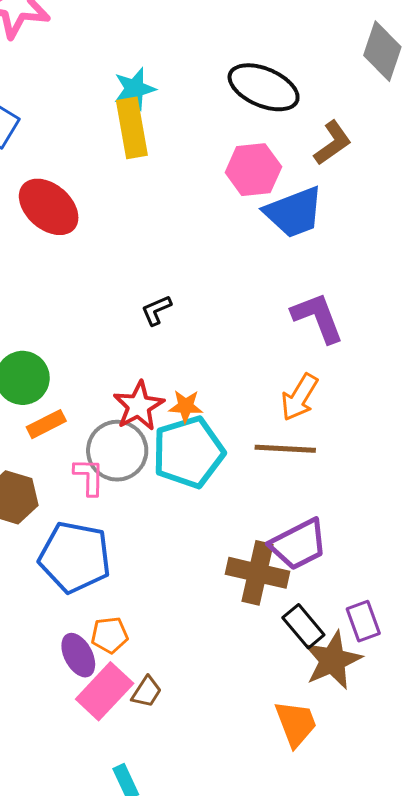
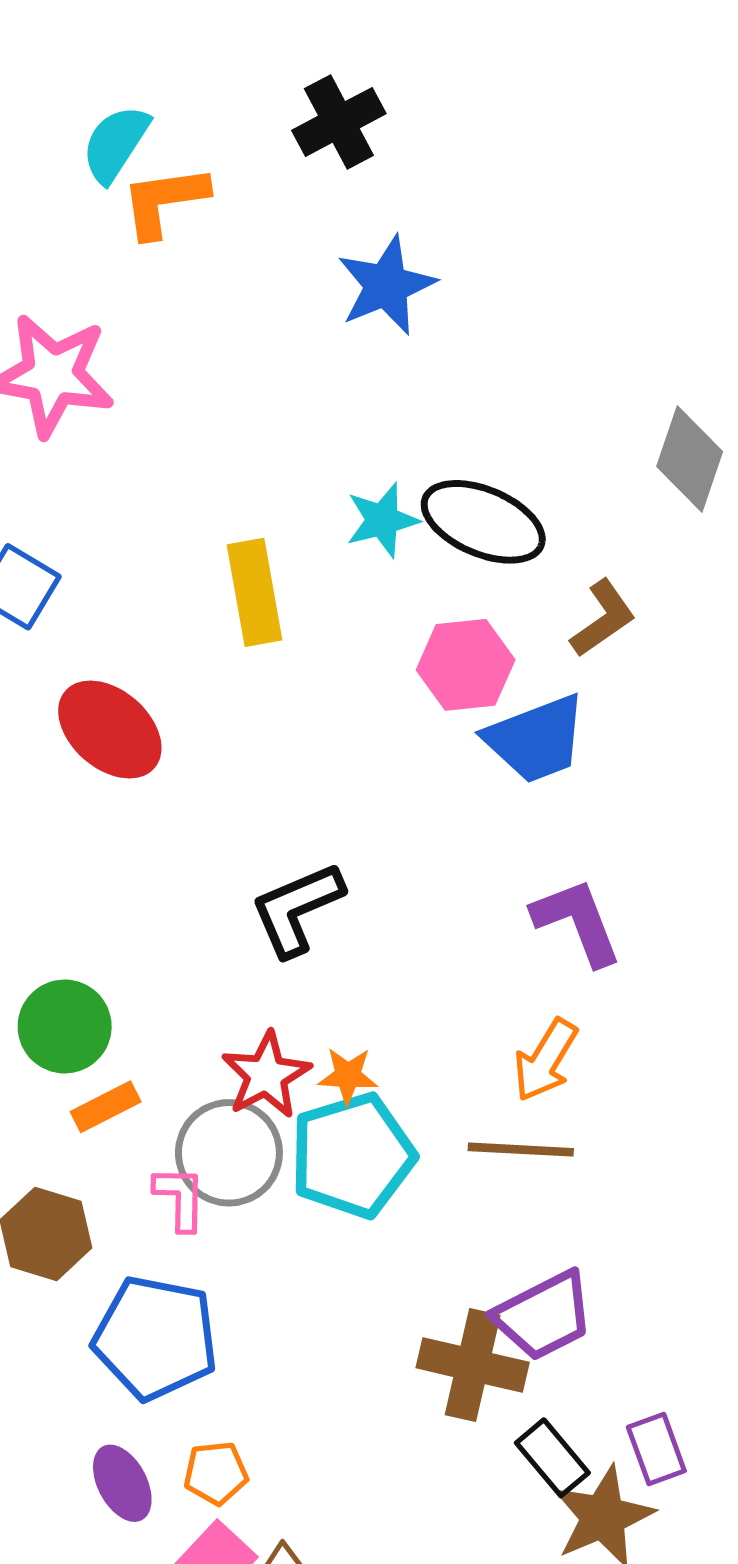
cyan star: (135, 89) -> (382, 520), moved
black L-shape: (156, 310) -> (297, 909), size x1.8
purple ellipse: (78, 655) -> (122, 1483), moved

